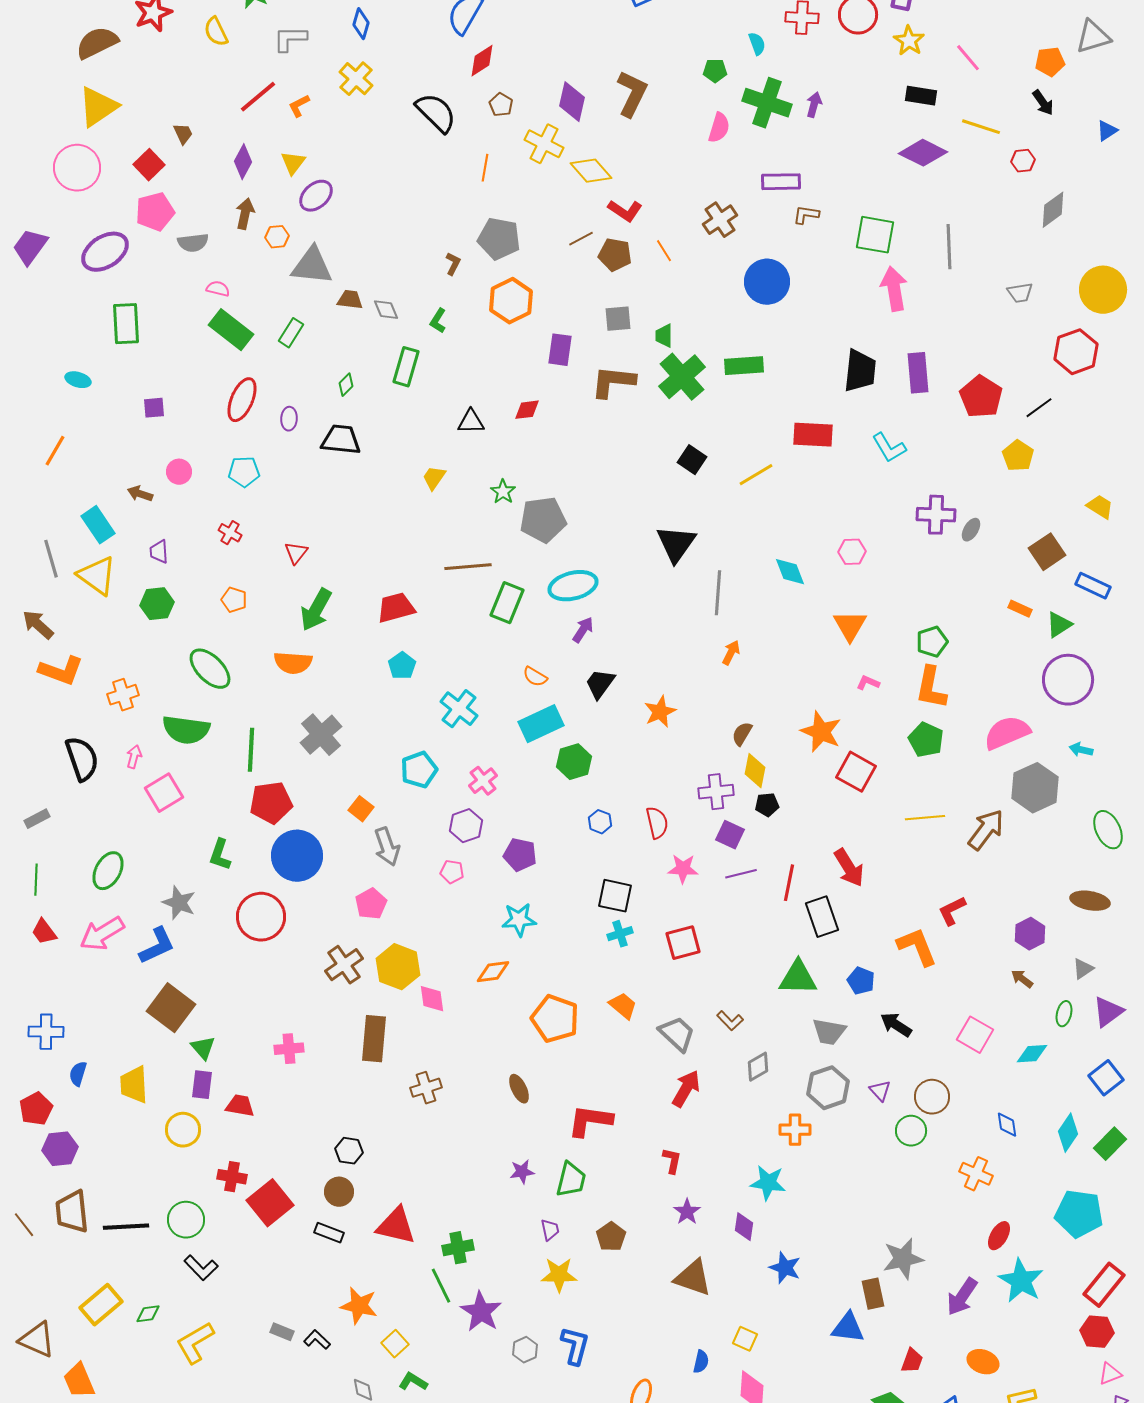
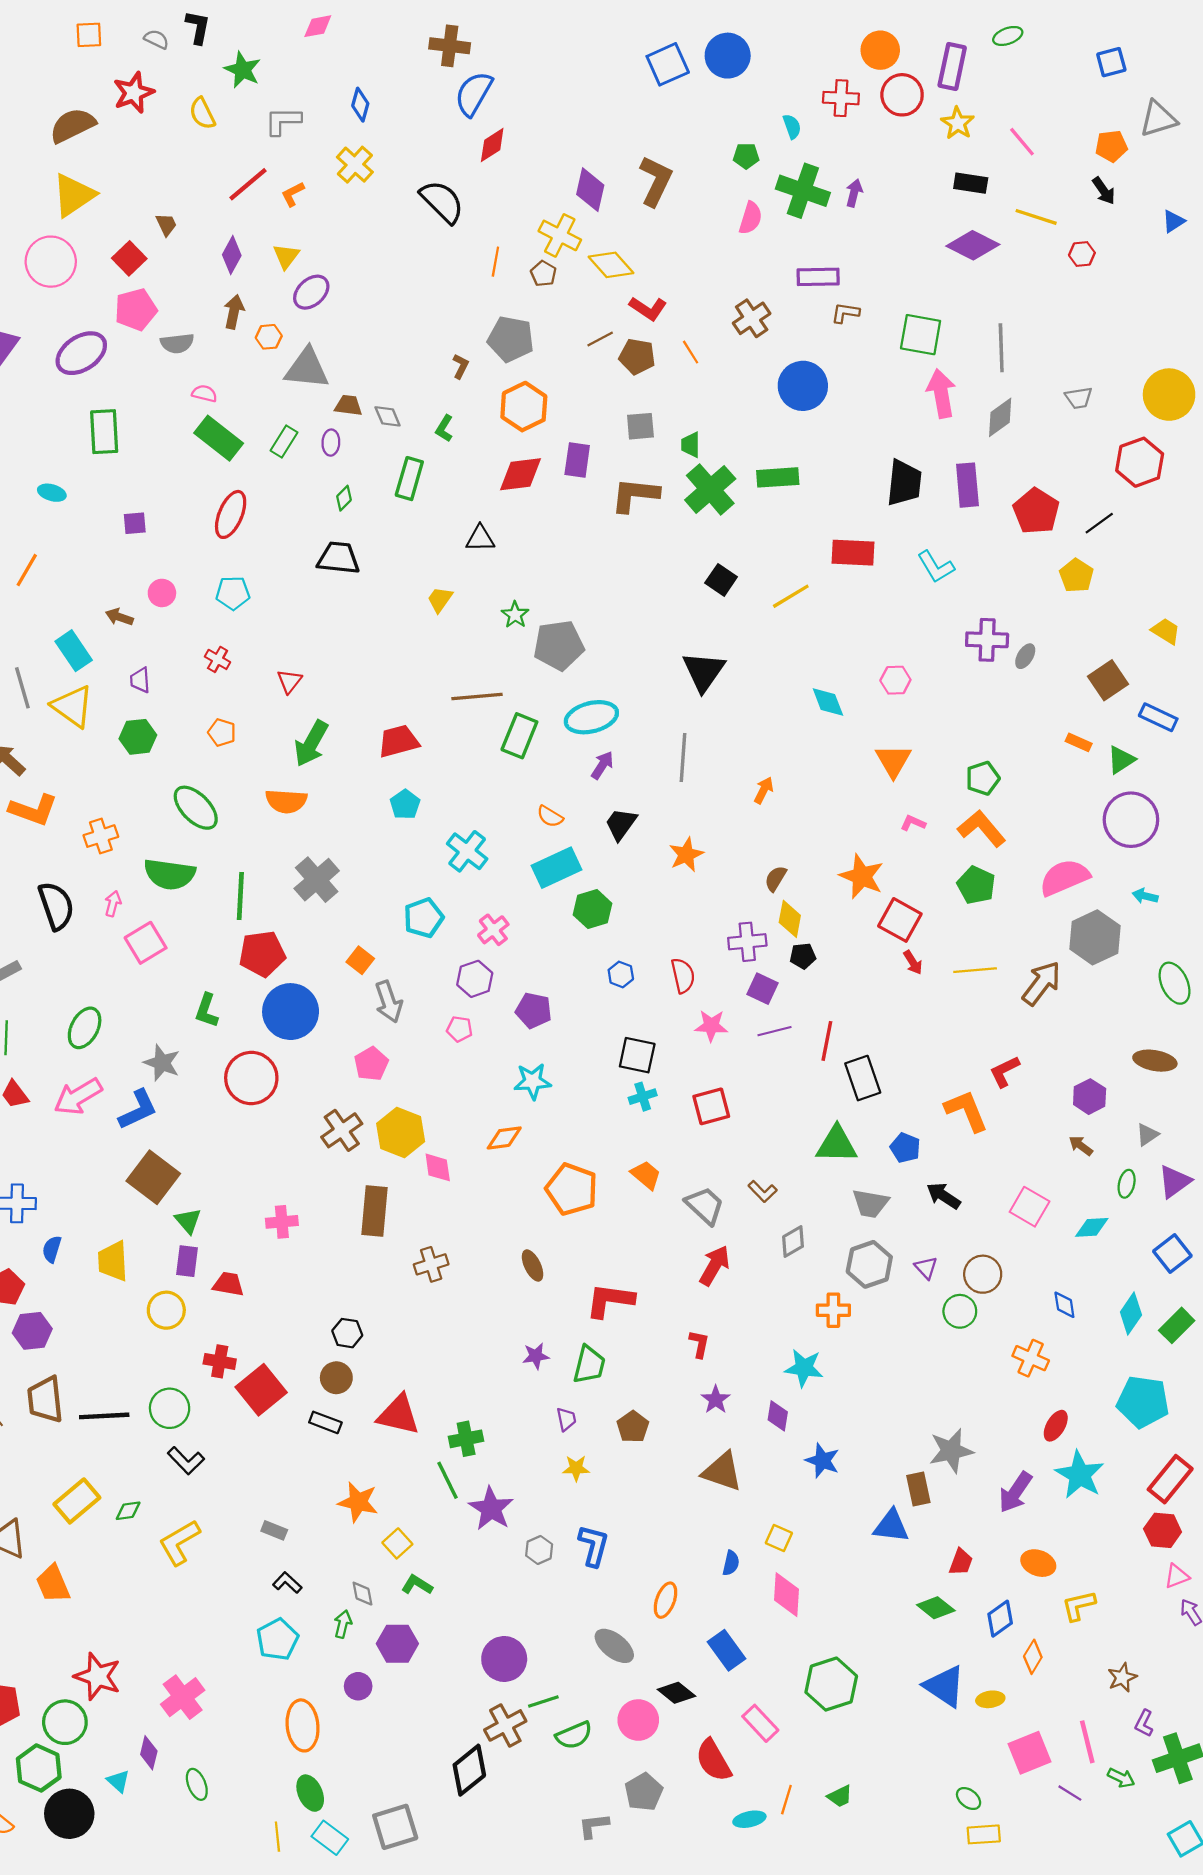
brown pentagon: (501, 105) -> (543, 274), moved
gray diamond: (1053, 210) -> (1000, 417), moved
red diamond: (527, 410) -> (521, 474), moved, size x1.6
purple ellipse: (289, 419) -> (331, 443), moved
gray line: (718, 593) -> (683, 758), moved
orange L-shape: (931, 688) -> (982, 828), turned 129
red arrow: (849, 868) -> (913, 962), moved, size x0.6
yellow star: (559, 1275) -> (576, 1468), size x0.7
black L-shape: (317, 1340) -> (287, 1583), moved

